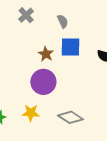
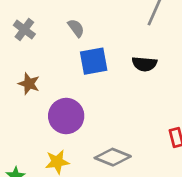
brown star: (46, 54) -> (29, 84), moved

